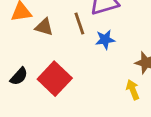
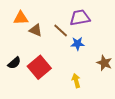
brown line: (79, 23) -> (61, 30), turned -35
yellow arrow: (133, 90) -> (76, 81), moved

